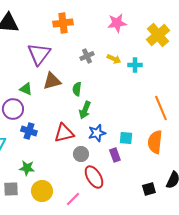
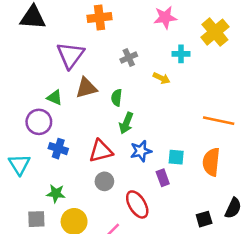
yellow arrow: (114, 59) -> (162, 78), moved
cyan cross: (135, 65) -> (181, 54), moved
orange line: (161, 108) -> (219, 121), turned -55
gray circle: (81, 154) -> (104, 181), moved

